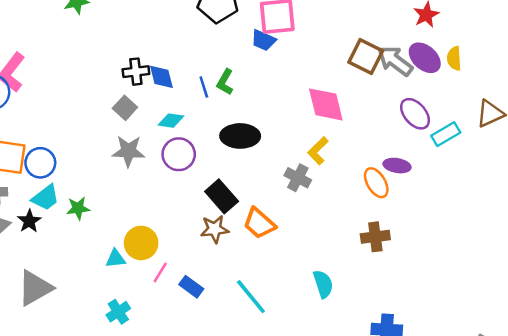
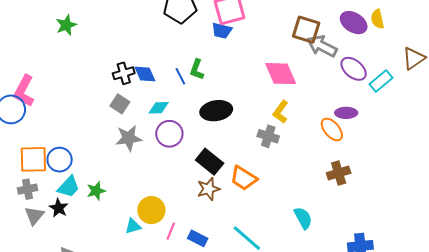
gray arrow: (395, 61) -> (322, 46), moved

